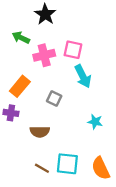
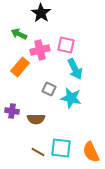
orange rectangle: (20, 86) -> (20, 67), moved
purple cross: (11, 113) -> (12, 111), moved
cyan star: (95, 122) -> (71, 98), moved, size x1.5

